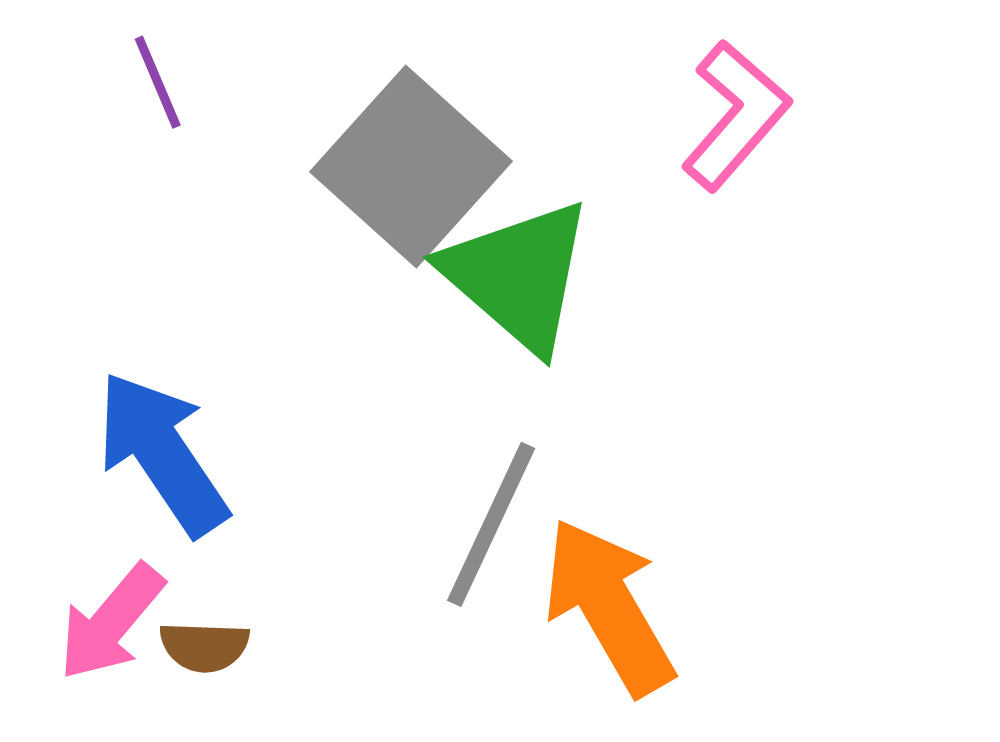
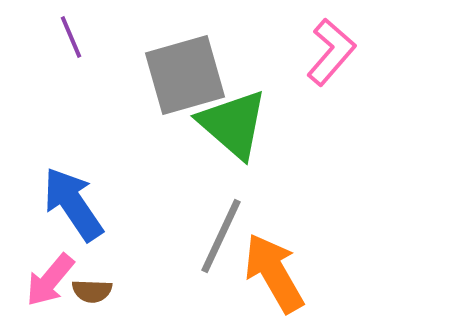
gray square: (411, 167) -> (185, 75), turned 32

